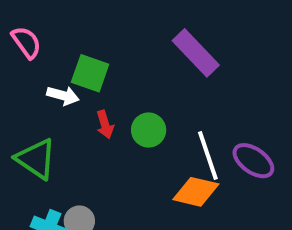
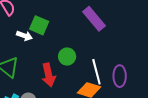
red arrow: (105, 125) -> (49, 75), moved, size x1.6
purple ellipse: (253, 161) -> (120, 76), turned 50

